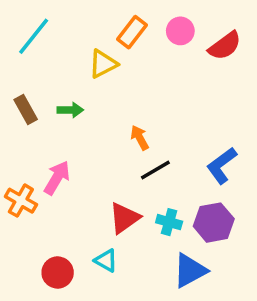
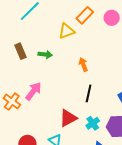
orange arrow: (140, 138) -> (83, 65), moved
black line: (155, 170) -> (89, 93), turned -54
cyan cross: (169, 222) -> (93, 123), turned 32

